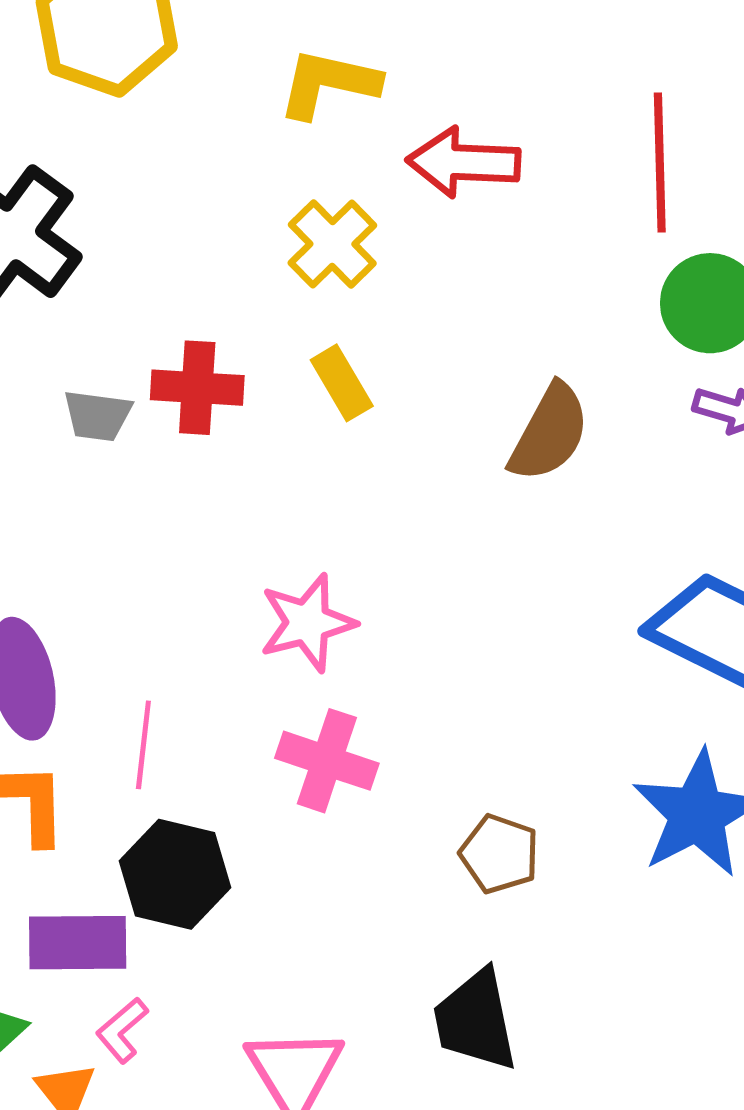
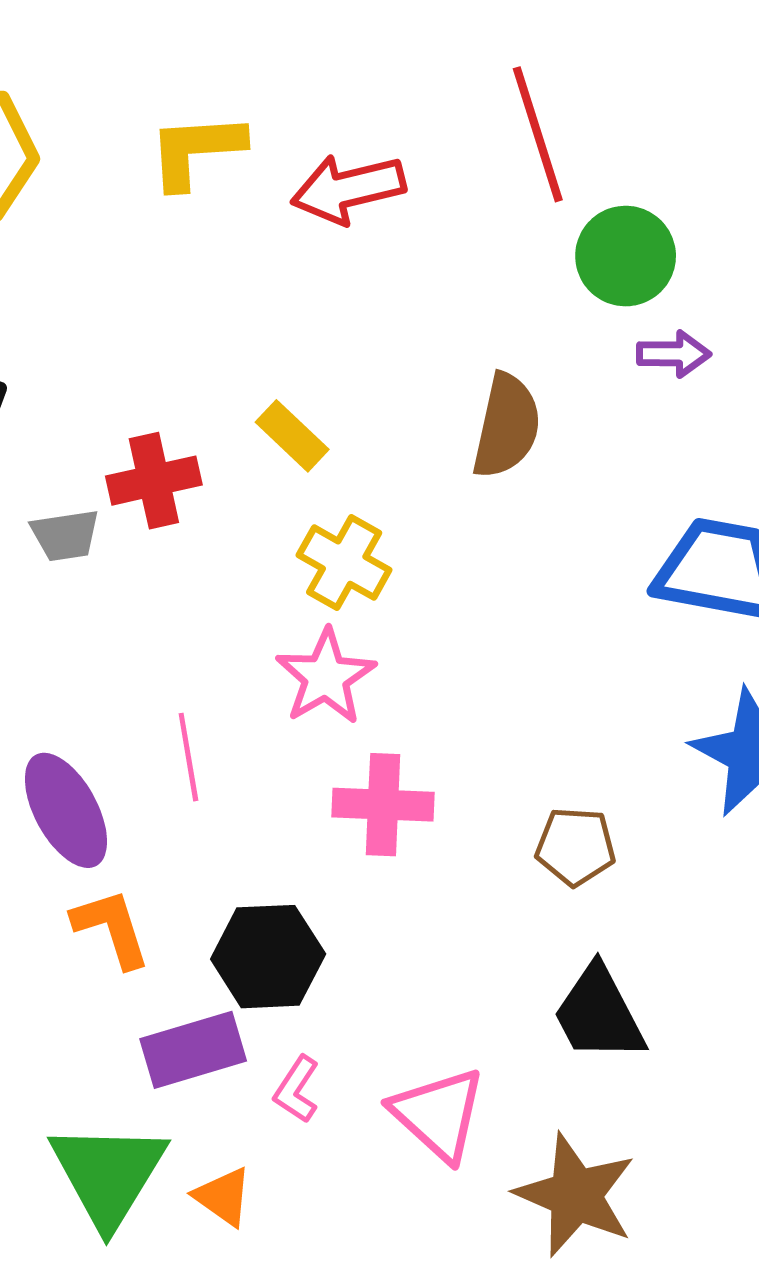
yellow cross: (332, 244) -> (344, 563), moved
pink line: (143, 745) -> (188, 757), moved
pink L-shape: (122, 1030) -> (297, 1089), moved

